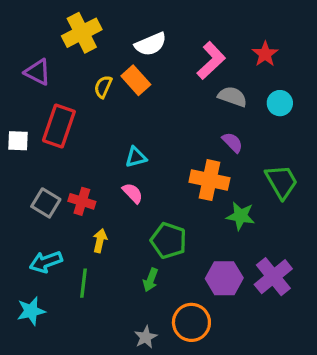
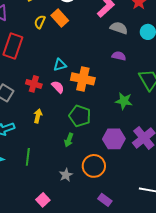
purple semicircle: (232, 142) -> (119, 56), turned -32
orange cross: (209, 180) -> (83, 79), moved
red cross: (82, 201) -> (34, 84), moved
green line: (83, 283) -> (28, 157), moved

